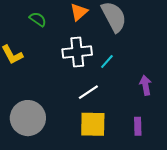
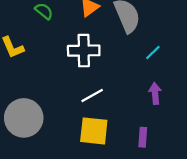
cyan line: (107, 62) -> (153, 52), moved

